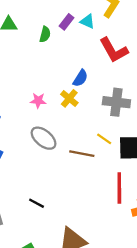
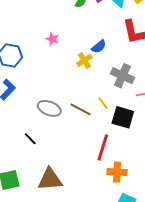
pink star: (38, 101) -> (52, 39), moved
gray ellipse: (44, 138) -> (49, 108), moved, turned -35

